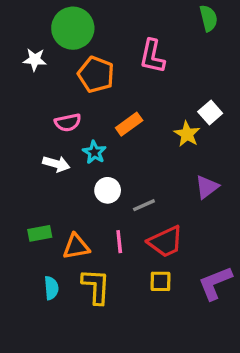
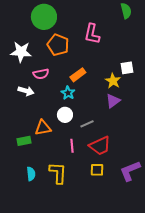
white star: (35, 60) -> (21, 52), moved, size x1.5
white square: (210, 113) -> (127, 68), turned 32
cyan star: (94, 152) -> (68, 93), moved
white arrow: (56, 164) -> (26, 91), moved
purple triangle: (207, 187) -> (113, 101), moved
orange triangle: (76, 247) -> (43, 128), moved

